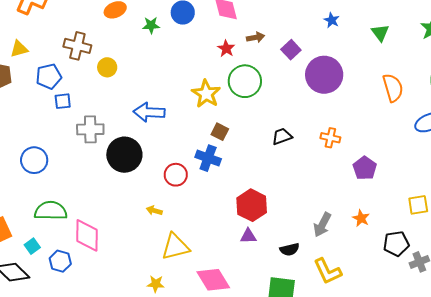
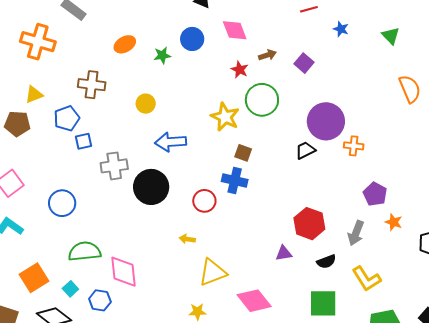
yellow circle: (107, 67) -> (146, 104), moved
purple circle: (324, 75) -> (326, 121), moved
purple pentagon: (365, 168) -> (375, 194), moved
red hexagon: (252, 205) -> (309, 224), moved

